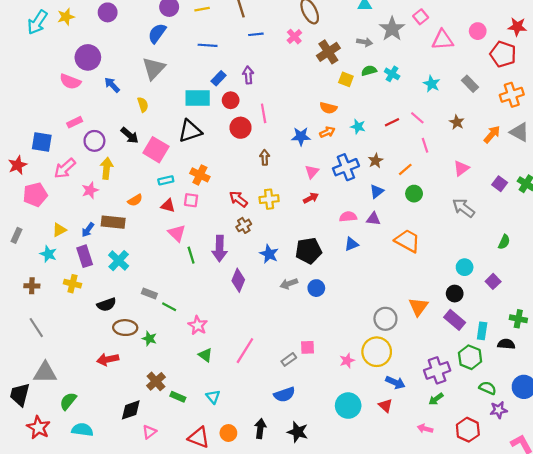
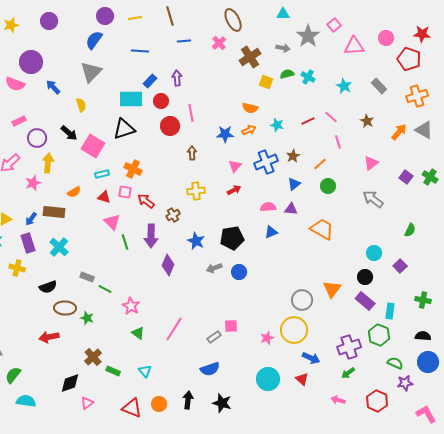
red arrow: (238, 199) -> (146, 201), moved
black semicircle: (506, 344) -> (423, 336), moved

